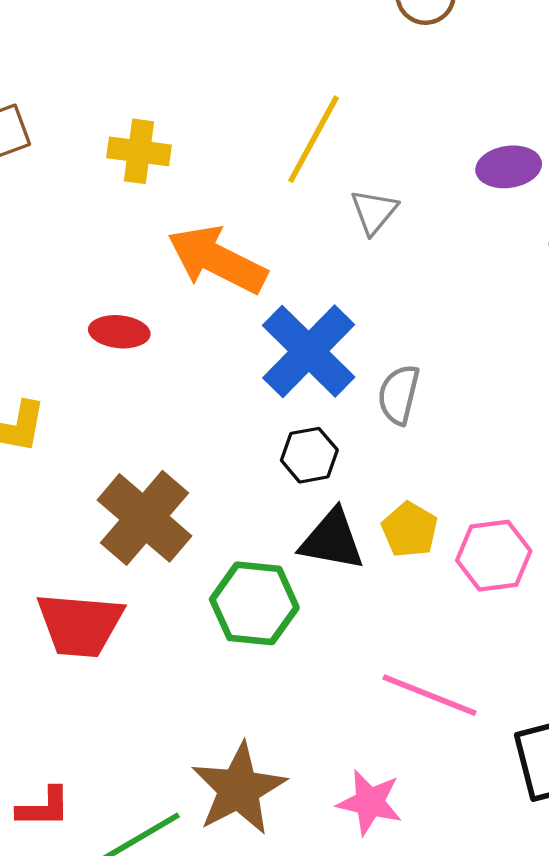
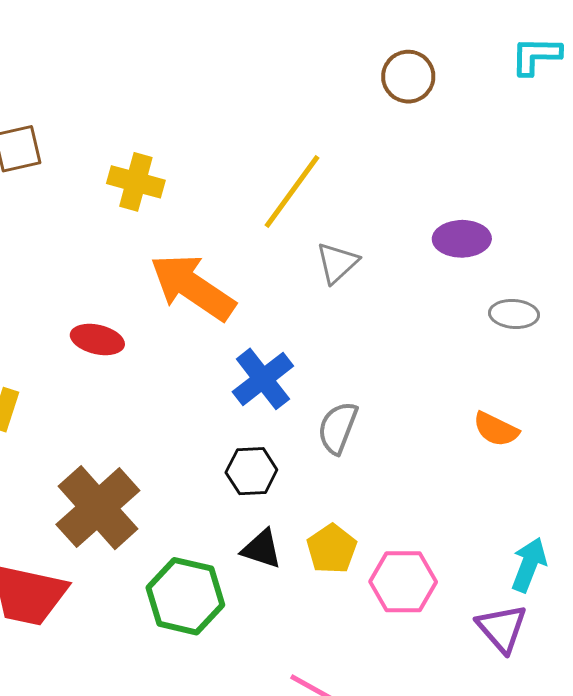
blue cross: (309, 351) -> (263, 379), size x0.7
black triangle: (332, 540) -> (262, 549), size x0.7

